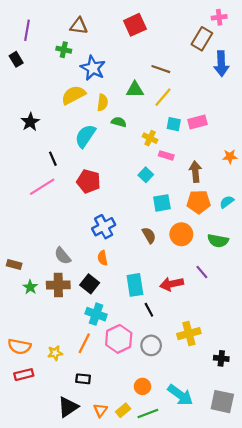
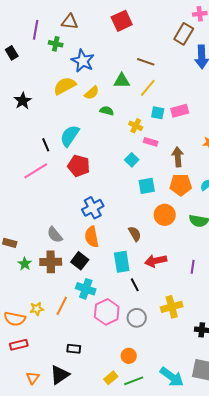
purple line: (27, 30) -> (36, 30), moved
yellow semicircle: (103, 103) -> (92, 93), turned 42
black star: (30, 122) -> (23, 101), moved
cyan semicircle: (85, 136) -> (70, 136), moved
brown semicircle: (149, 235) -> (135, 234), moved
orange semicircle: (103, 258) -> (92, 237), size x1.5
purple line: (202, 272) -> (193, 267), moved, turned 48
orange line: (84, 343) -> (62, 306), moved
yellow star: (55, 353) -> (37, 309), moved
cyan arrow: (180, 395) -> (172, 377), moved
orange triangle: (100, 410) -> (33, 378), moved

